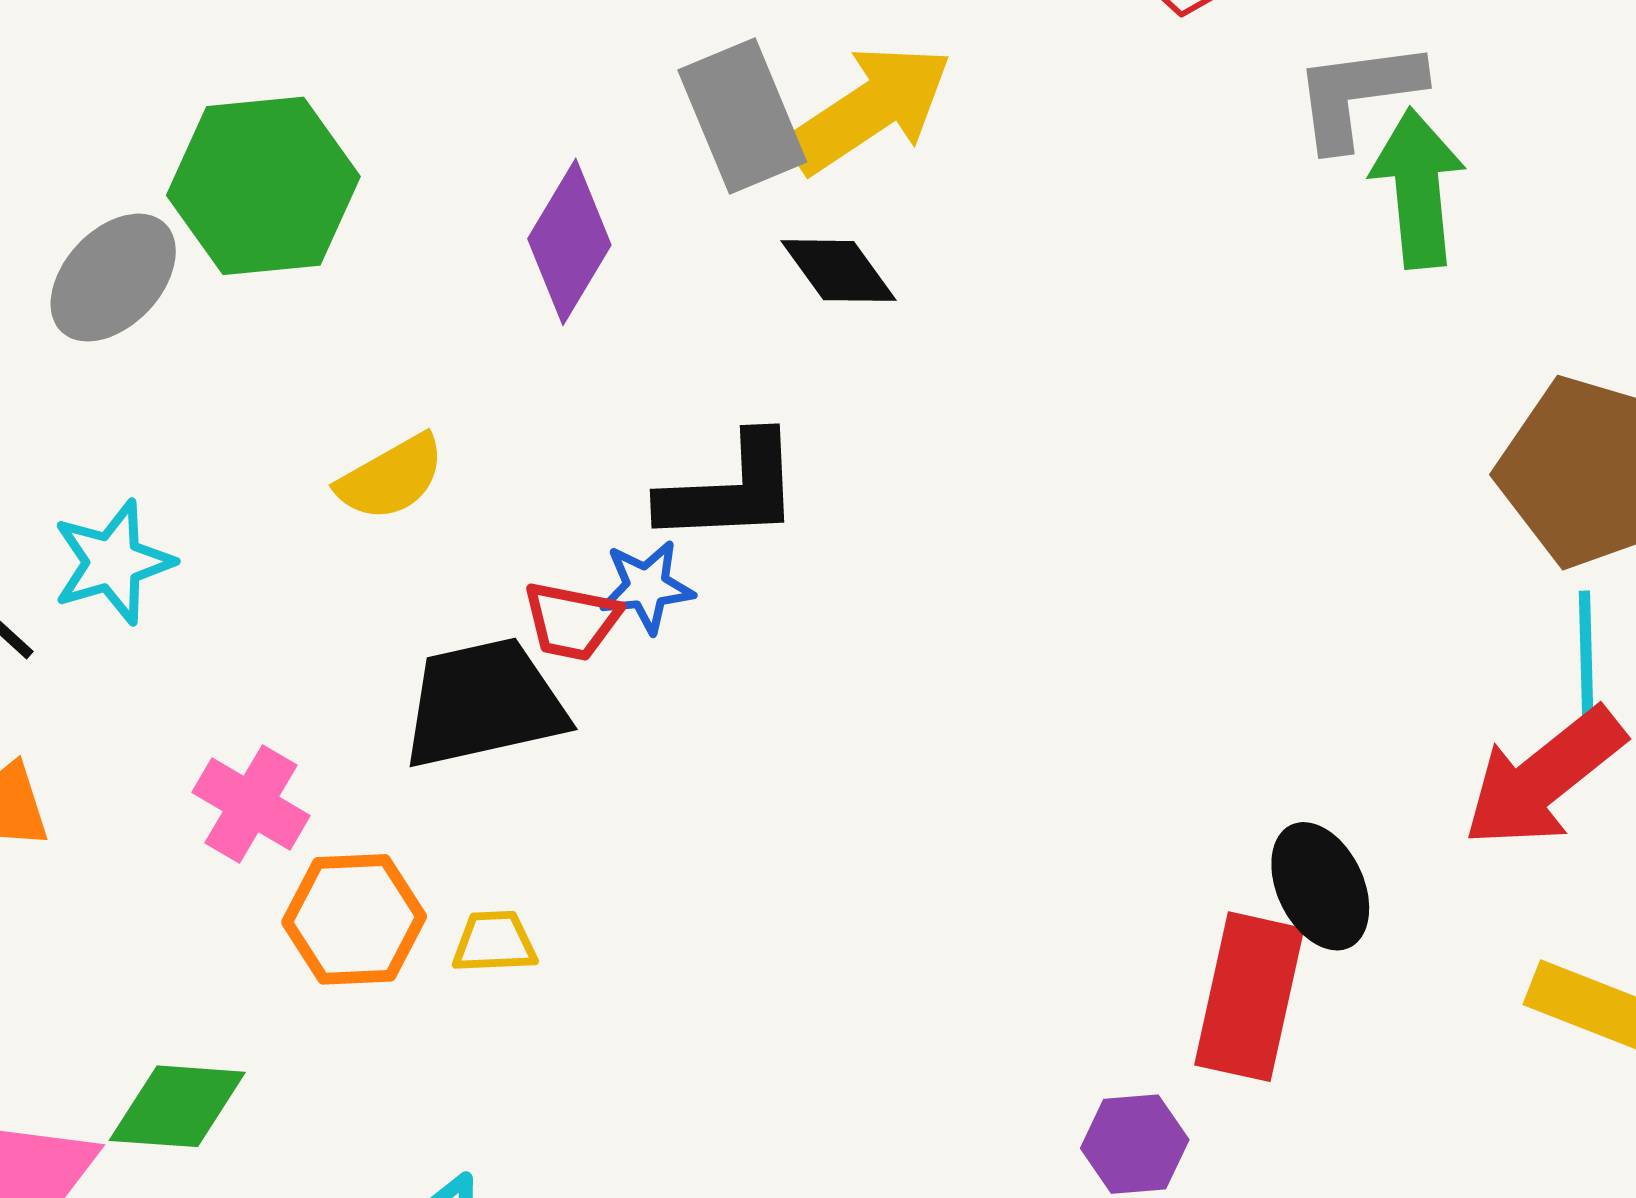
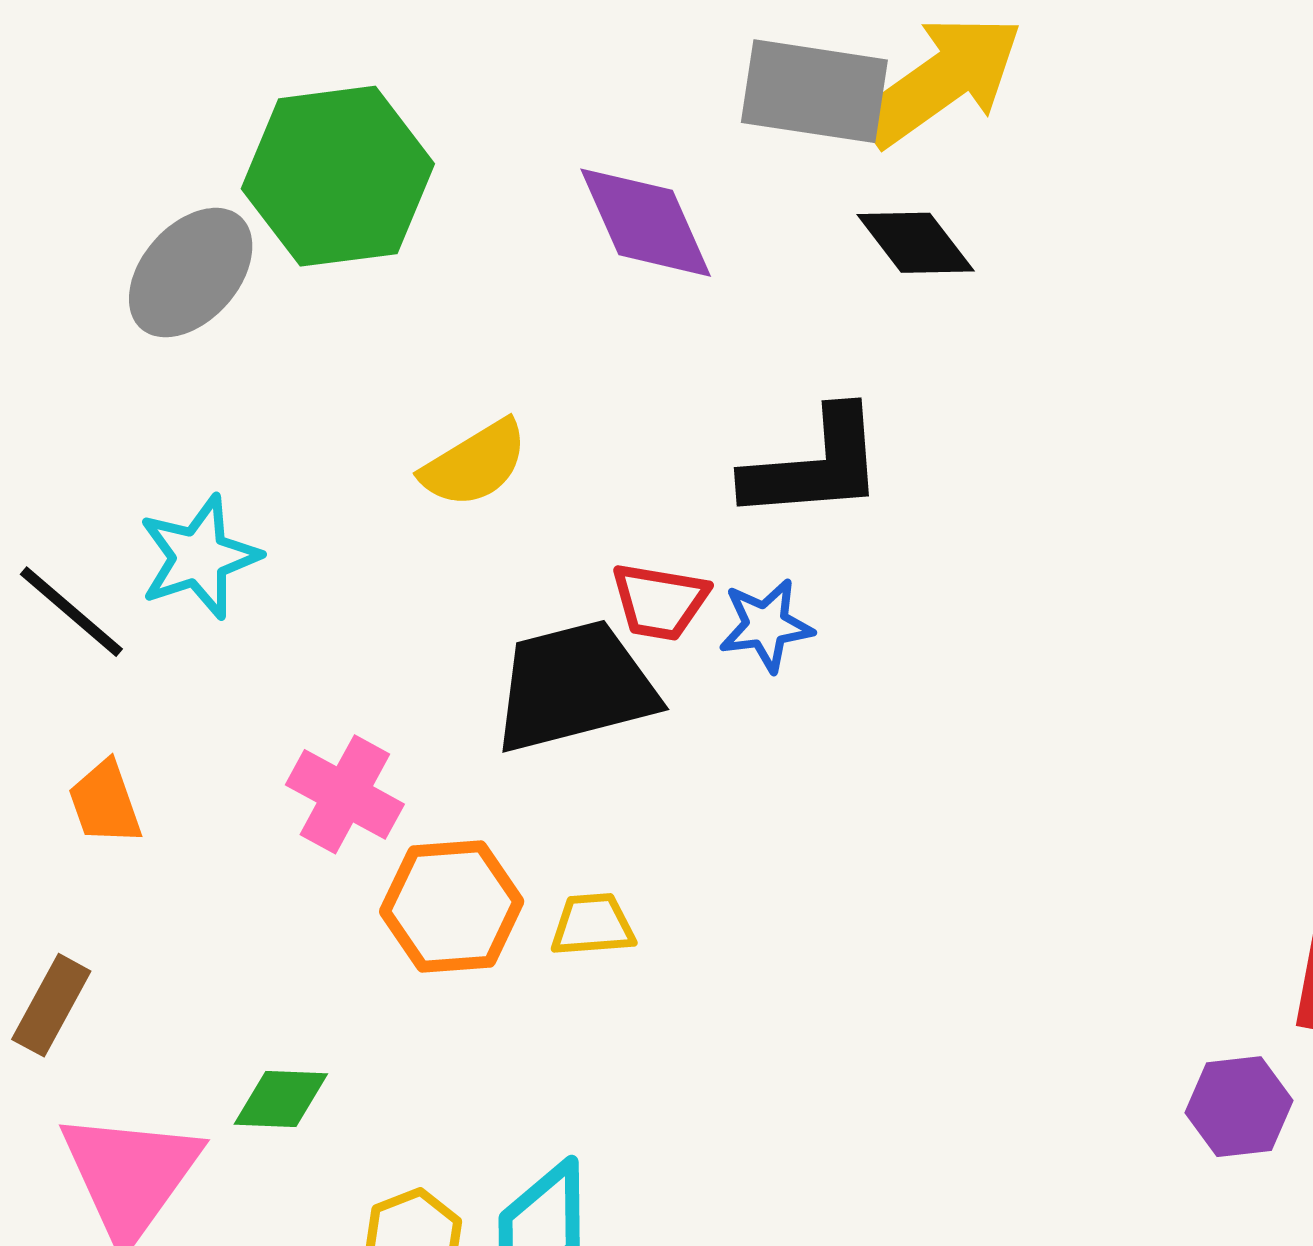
gray rectangle: (742, 116) -> (814, 91), turned -57
purple diamond: (569, 242) -> (646, 223), turned -53
blue star: (647, 587) -> (766, 625), moved
green diamond: (177, 1106) -> (281, 1099), size x0.7

